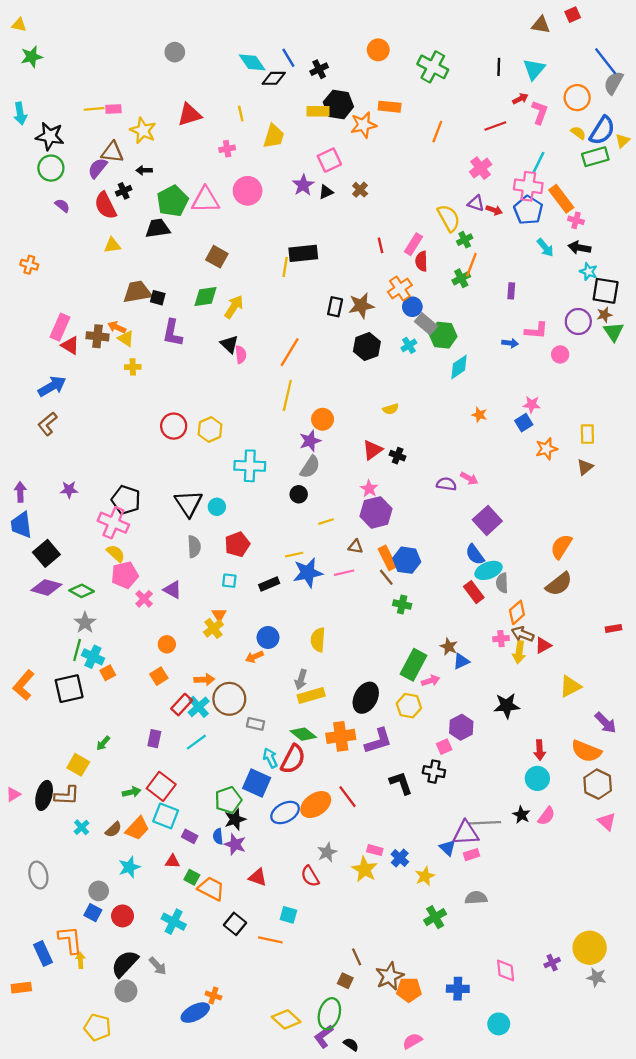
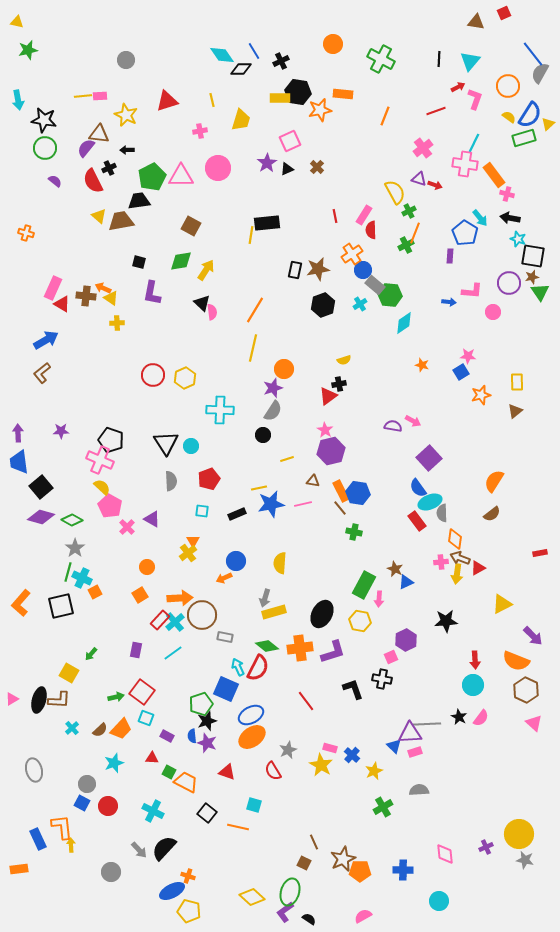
gray circle: (175, 52) -> (126, 60), moved
blue pentagon: (528, 210) -> (465, 233), moved
yellow triangle: (112, 245) -> (99, 216), turned 49
brown trapezoid: (137, 292) -> (121, 221), moved
black cross: (398, 456) -> (339, 384), moved, turned -32
pink pentagon: (125, 575) -> (110, 506), turned -30
brown semicircle: (559, 584) -> (492, 514), size x0.7
orange diamond: (517, 612) -> (455, 539), turned -40
orange arrow: (204, 680) -> (180, 598), size x1.4
pink arrow: (431, 681) -> (379, 599), turned 112
orange ellipse: (316, 805) -> (252, 737), moved
cyan square: (166, 816) -> (146, 718), size x0.7
black semicircle: (125, 964) -> (164, 848), moved
yellow pentagon: (97, 1027) -> (189, 911), moved

